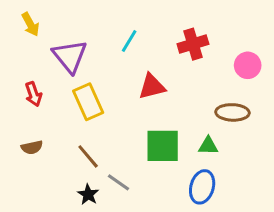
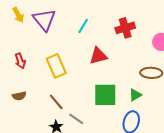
purple triangle: (70, 56) -> (44, 20), moved
green triangle: (208, 146) -> (135, 95), turned -32

